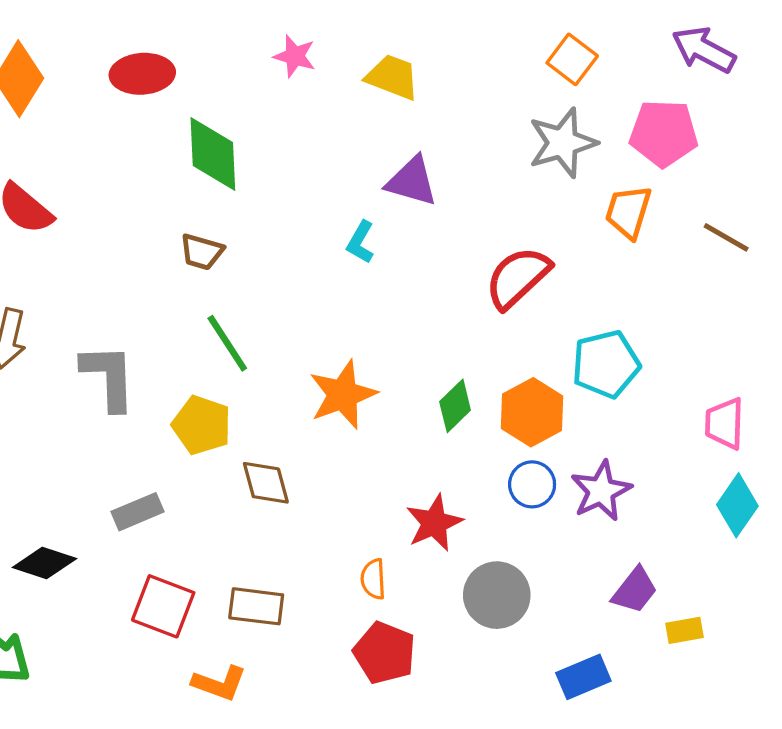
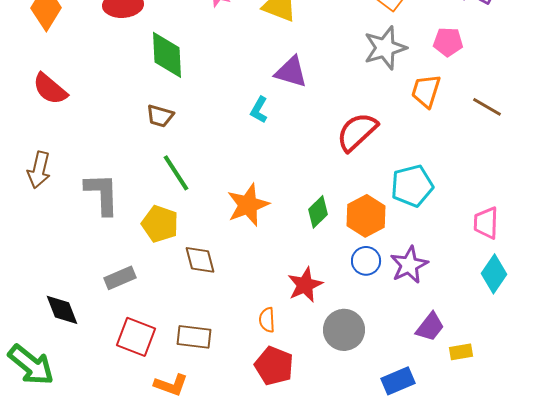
pink pentagon: (664, 133) -> (448, 42), size x0.7
black diamond: (44, 563) -> (62, 310), turned 51

